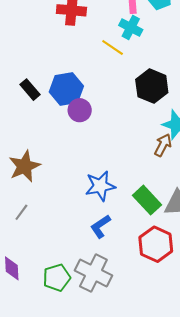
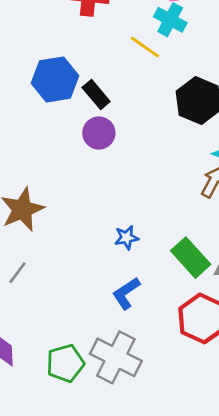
blue hexagon: (66, 89) -> (55, 79), moved
black rectangle: (30, 90) -> (96, 94), moved
blue star: (100, 186) -> (126, 238), size x0.6

